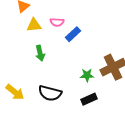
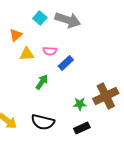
green arrow: (40, 53) -> (42, 82), moved, turned -133

